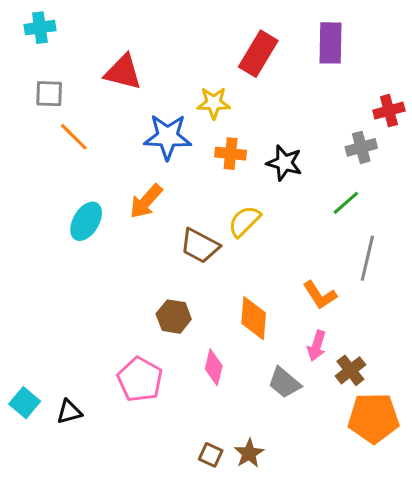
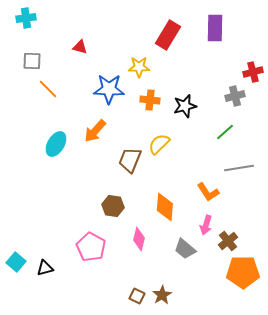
red triangle: (123, 72) -> (80, 47), size x0.6
black star: (284, 163) -> (185, 106), turned -30
brown trapezoid: (200, 246) -> (130, 160), turned 84
gray line: (367, 258) -> (239, 168), turned 68

